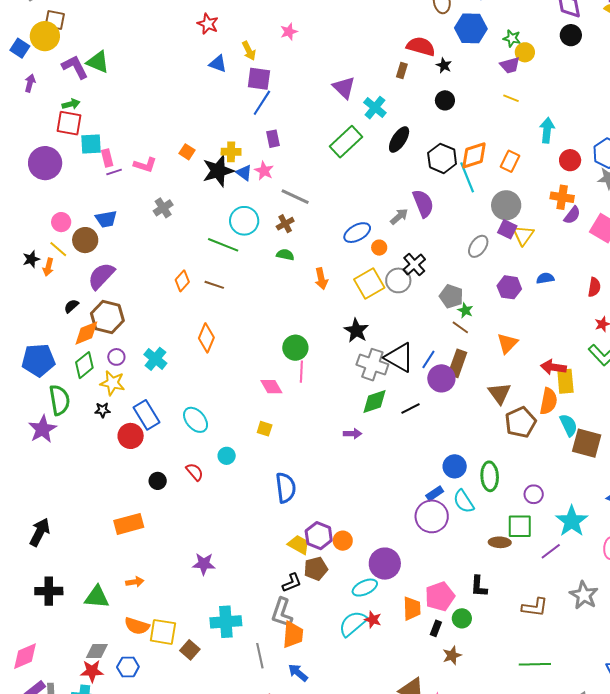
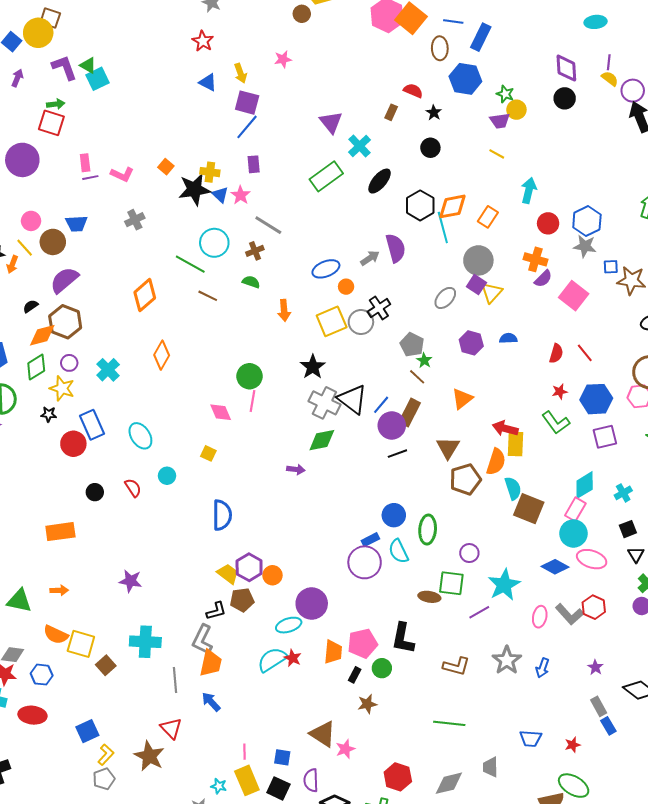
red semicircle: (421, 46) -> (413, 91), size x0.7
green triangle: (98, 62) -> (88, 65), size x0.7
cyan square: (91, 144) -> (98, 79), moved, turned -30
orange diamond: (182, 281) -> (145, 295), size x1.5
brown line: (214, 285) -> (208, 296), moved
black line: (410, 408) -> (397, 454), moved
black L-shape: (479, 586) -> (403, 638), size x1.4

